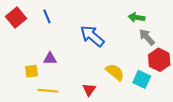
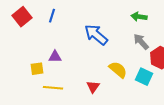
blue line: (47, 16) -> (52, 16), turned 40
gray arrow: (147, 37) -> (141, 42), moved

